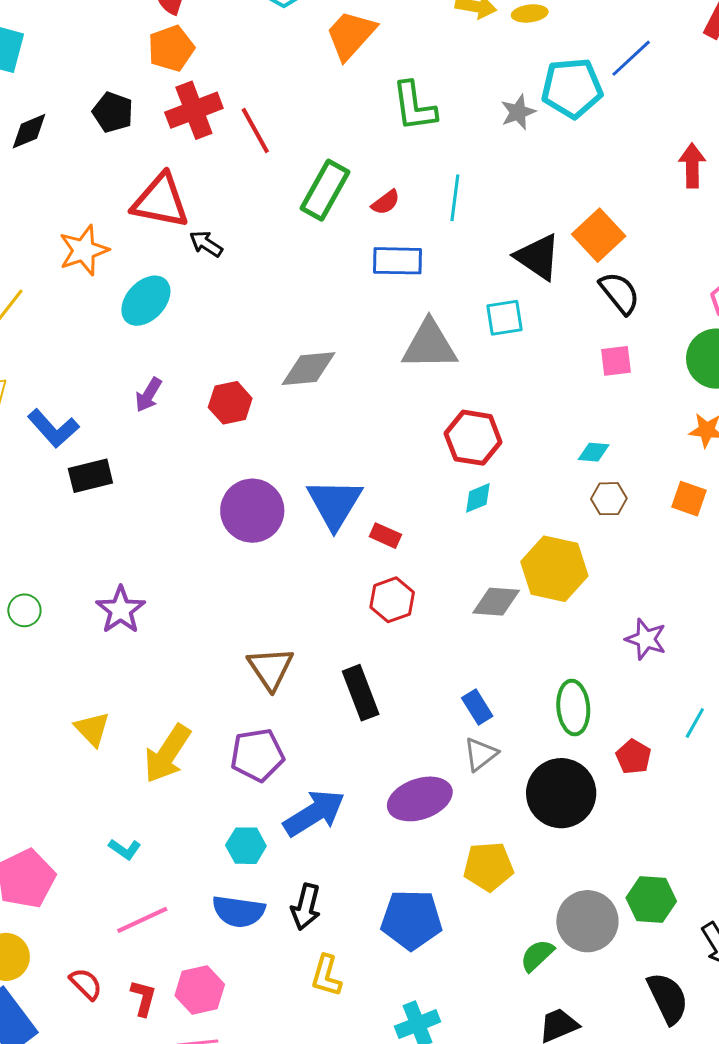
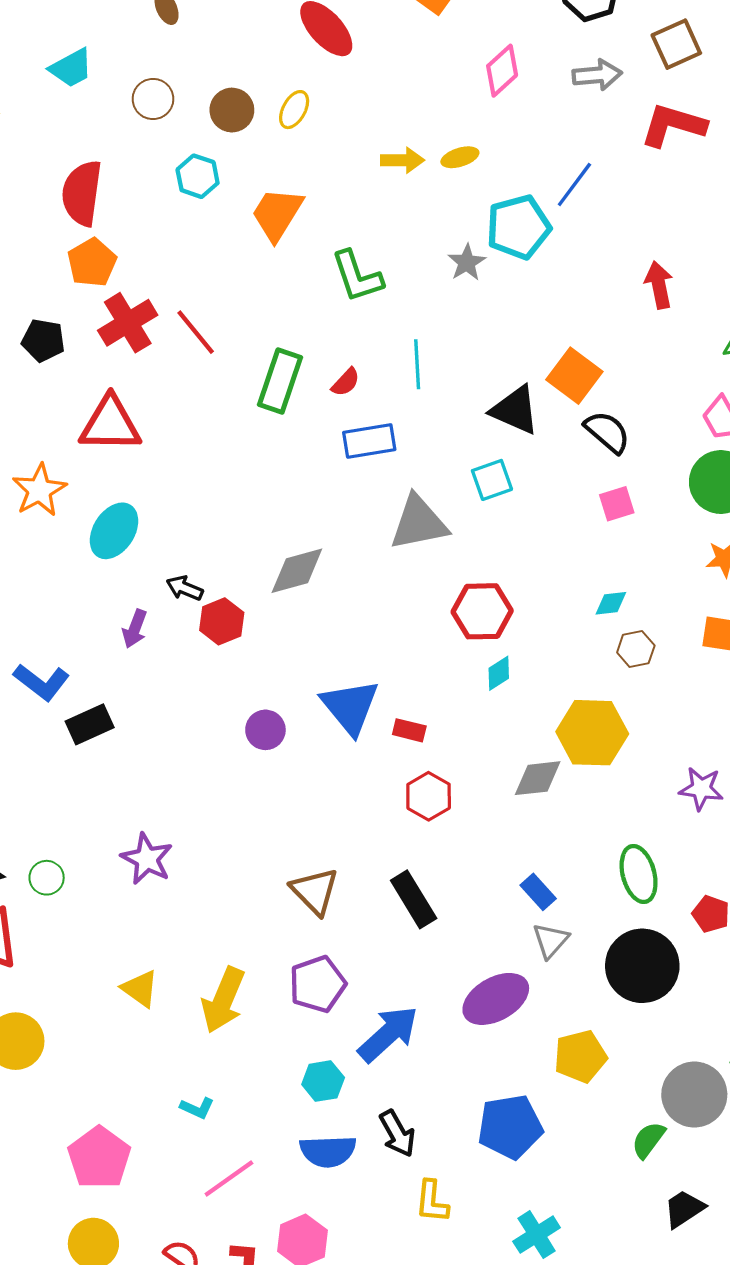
black arrow: (206, 244) -> (185, 588), moved
purple circle: (252, 511) -> (265, 730), size x0.6
black arrow: (306, 907) -> (397, 1134), turned -33

